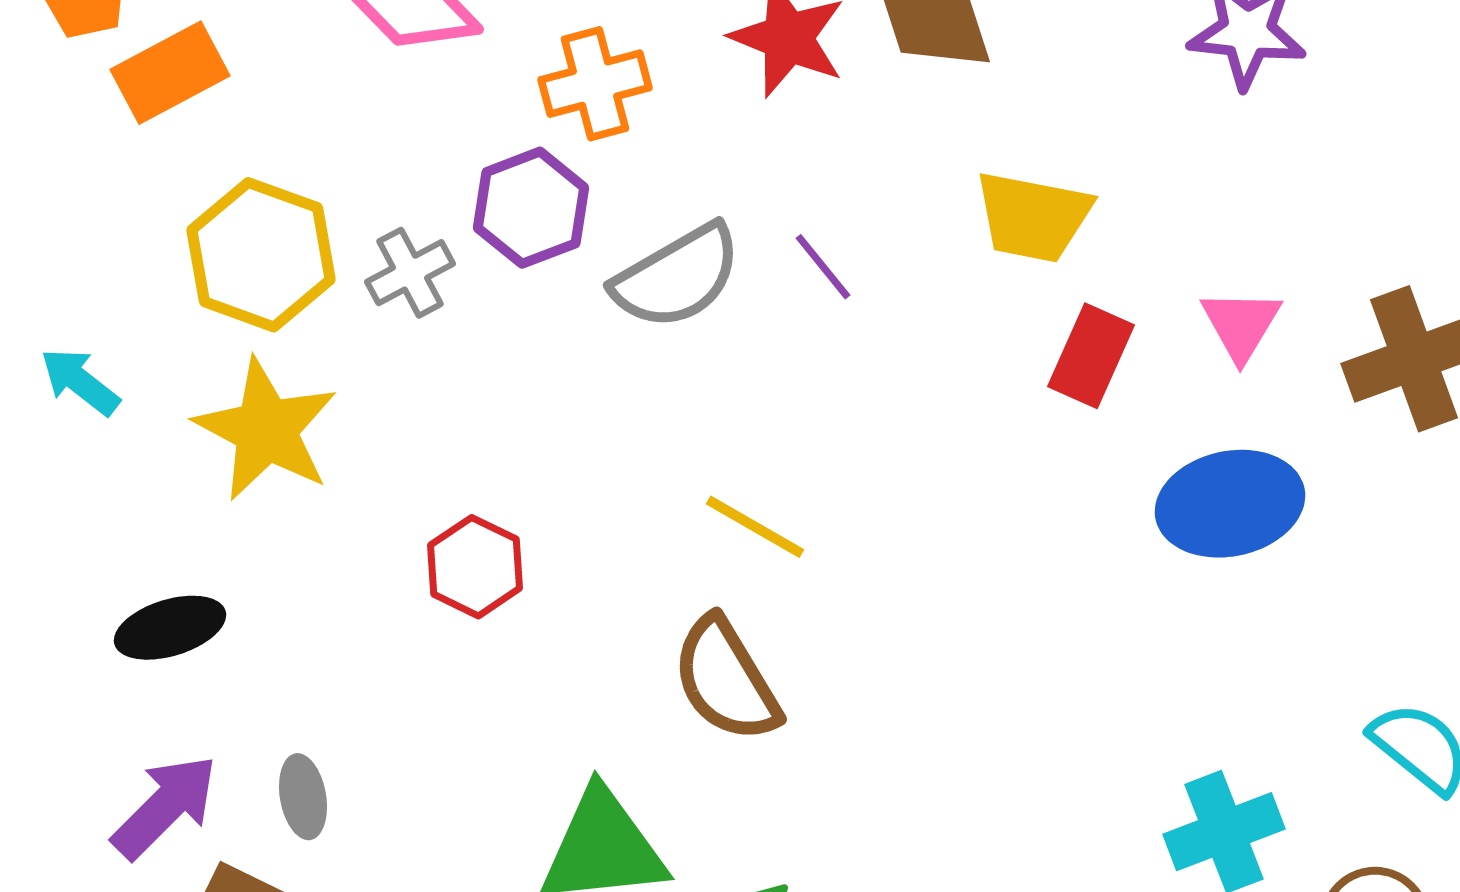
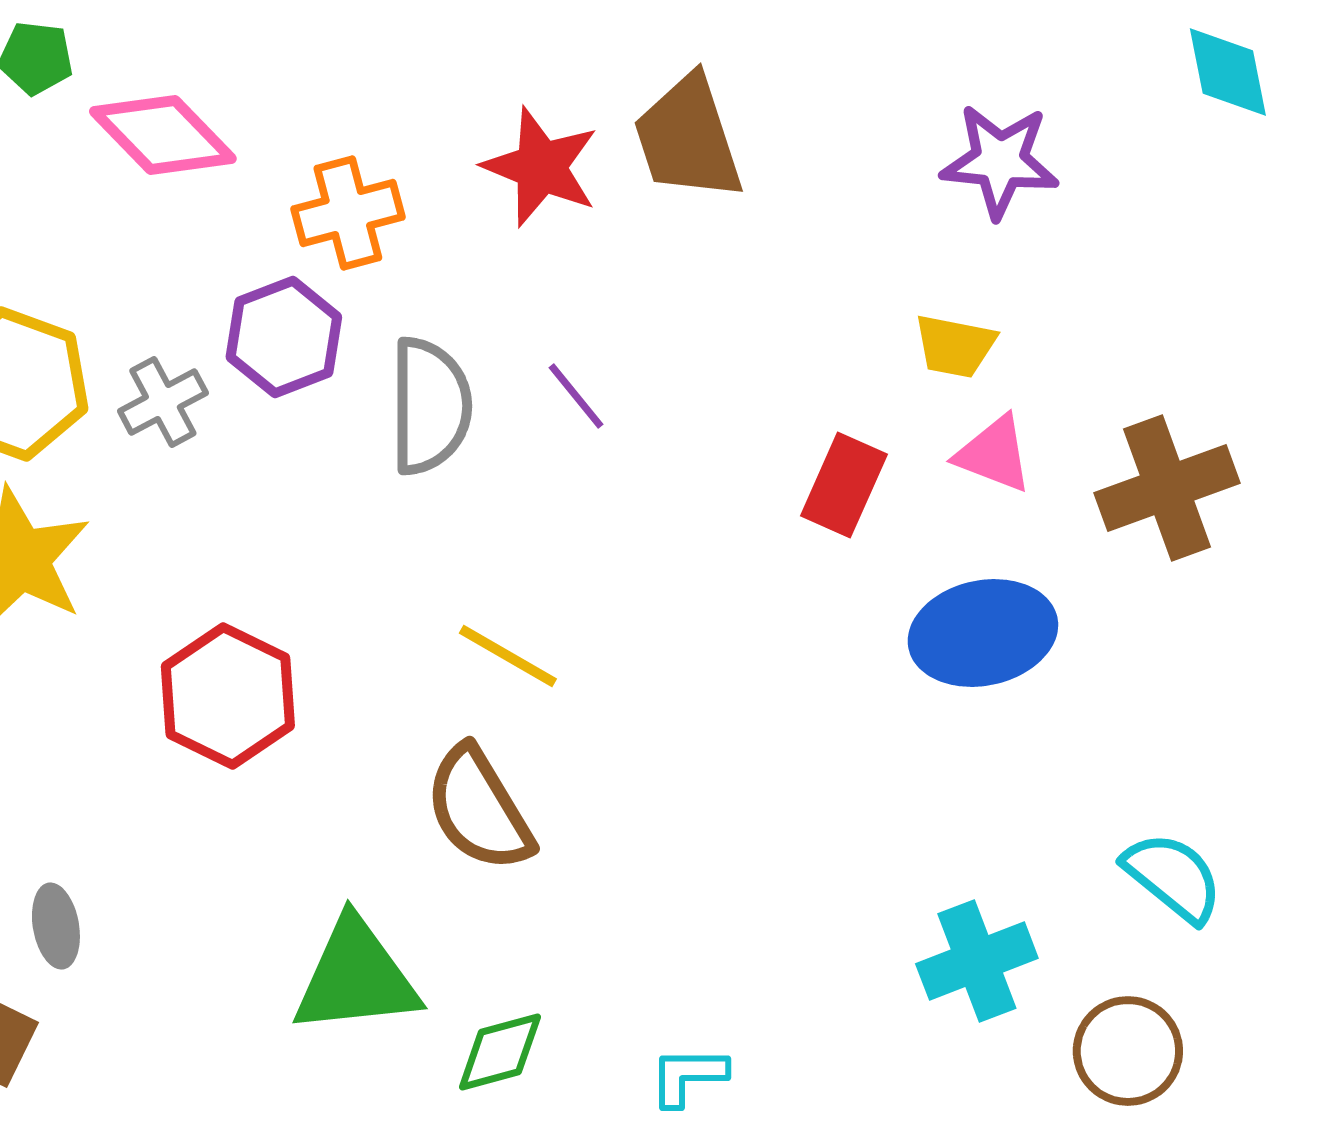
yellow trapezoid: (1033, 217) -> (955, 346), moved, size x0.7
gray semicircle: (677, 277) -> (430, 406), turned -60
pink triangle: (1241, 325) -> (994, 454), turned -40
red hexagon: (475, 567) -> (228, 696), size x1.4

